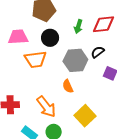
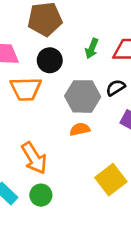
orange semicircle: (68, 86) -> (80, 129), moved, turned 96
yellow square: (85, 116) -> (111, 180), moved

